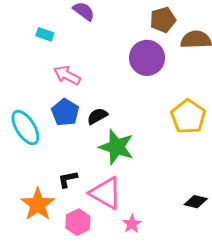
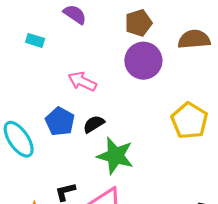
brown pentagon: (163, 20) -> (138, 23), moved
pink arrow: (67, 75) -> (82, 81), moved

